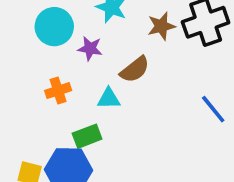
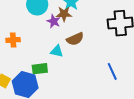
brown star: (161, 26) -> (64, 14), moved
orange cross: (58, 91) -> (13, 40), moved

